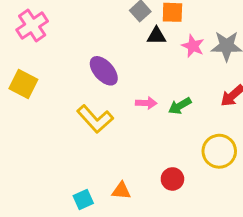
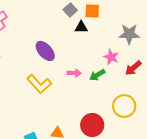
pink star: (193, 46) -> (111, 57), moved
red circle: (172, 179) -> (92, 125), size x1.5

